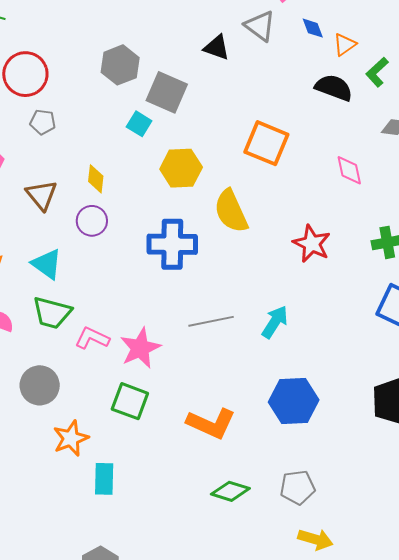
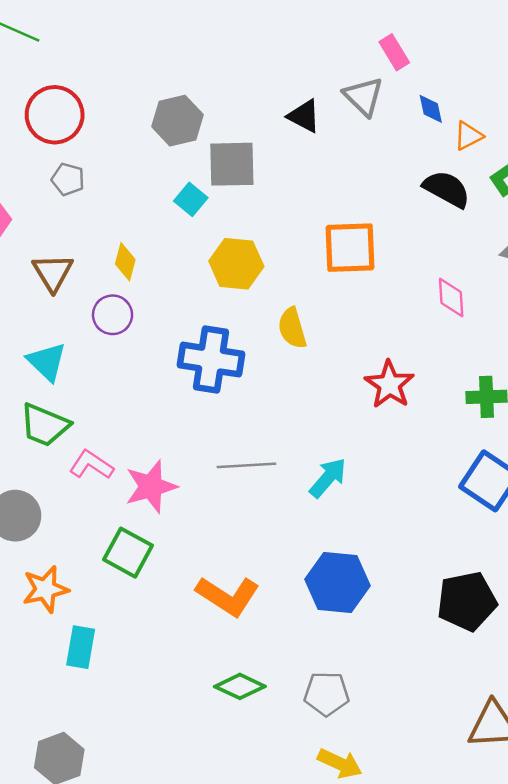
gray square: (167, 92) -> (232, 164), turned -33
orange square: (266, 143) -> (350, 248), turned -33
yellow semicircle: (231, 211) -> (292, 328), size x0.7

